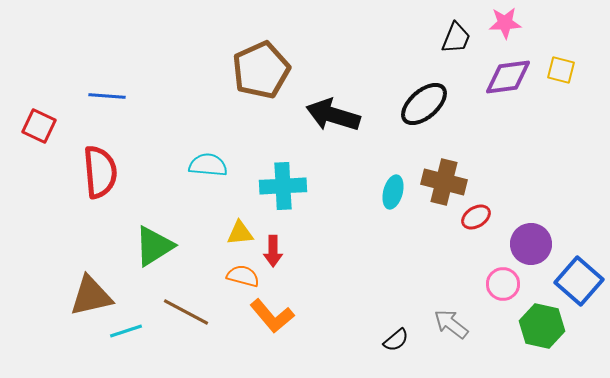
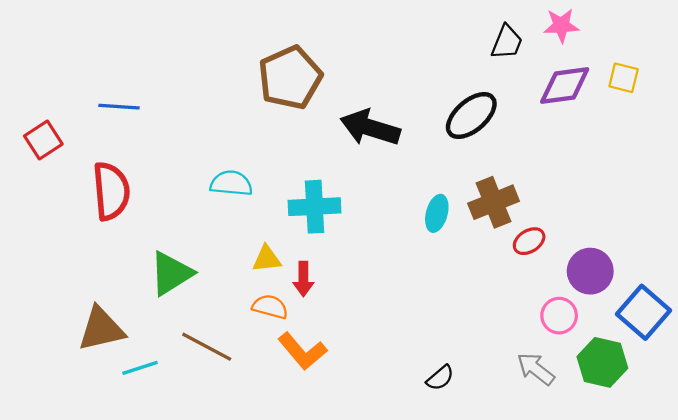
red square: (39, 126) -> (43, 140), turned 32
brown cross: (444, 182) -> (493, 202), turned -36
gray arrow: (451, 324) -> (536, 369), moved

